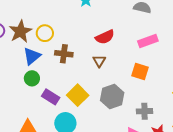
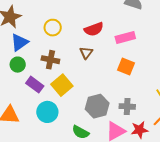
yellow circle: (45, 33) -> (53, 28), moved
pink rectangle: (148, 41) -> (125, 37), moved
brown cross: (64, 54) -> (50, 60), moved
gray hexagon: (112, 96) -> (97, 106), moved

